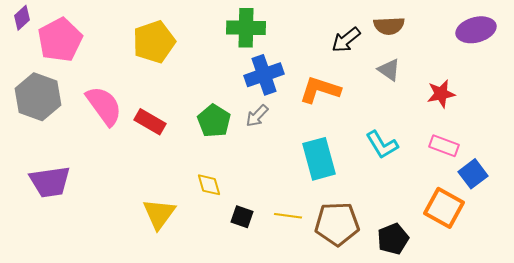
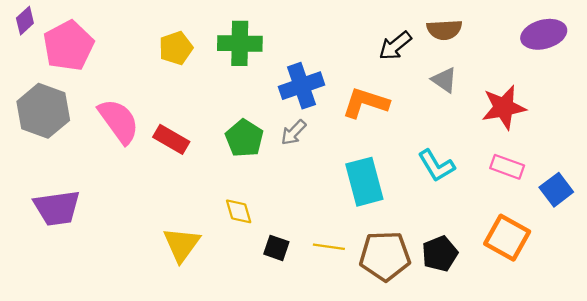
green cross: (246, 28) -> (240, 43), moved
yellow pentagon: (154, 42) -> (176, 48), size x0.7
red star: (441, 94) -> (504, 107), size x1.4
blue square: (473, 174) -> (556, 190), moved
black pentagon: (393, 239) -> (440, 254), moved

